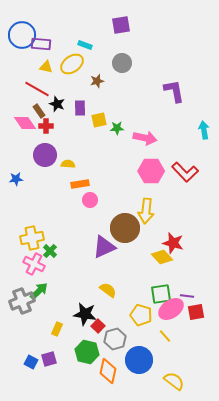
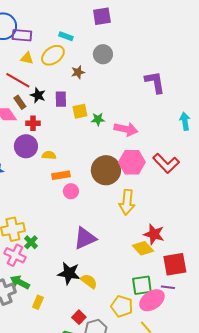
red cross: (46, 126) -> (33, 123), moved
brown circle: (125, 228) -> (106, 170), moved
green arrow: (39, 291) -> (20, 282), turned -108
red square: (196, 312) -> (175, 264), moved, size x1.4
black star: (85, 314) -> (69, 273), moved
yellow rectangle: (57, 329) -> (38, 302), moved

